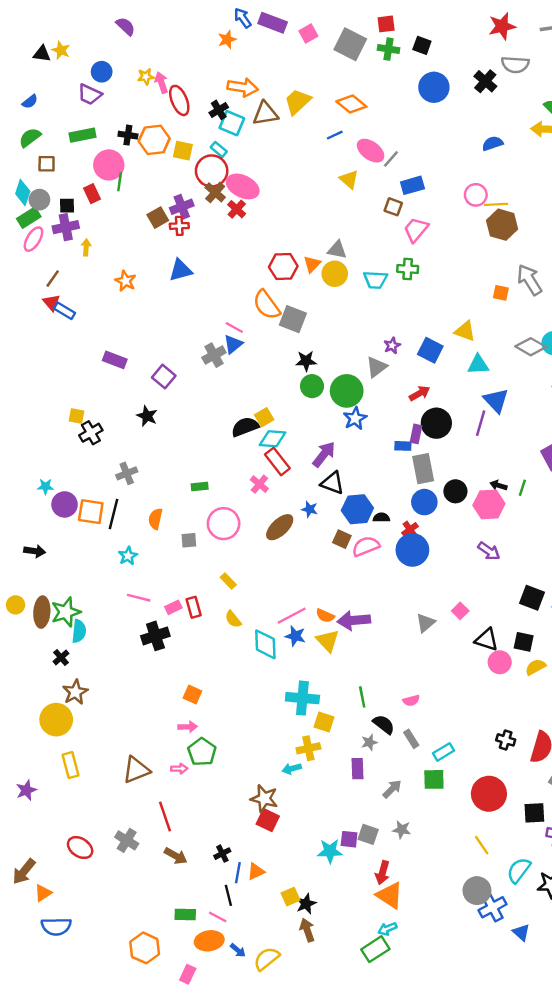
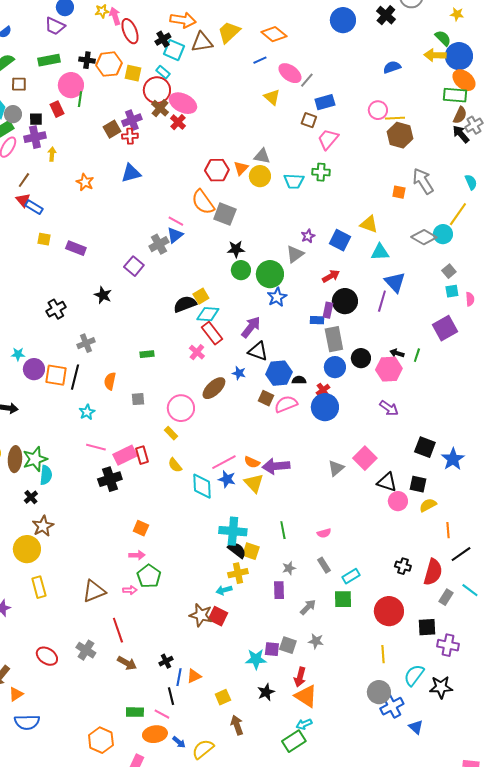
purple square: (164, 377) -> (134, 266), moved
yellow square: (76, 416) -> (44, 239), moved
pink circle: (224, 524) -> (181, 408), moved
pink rectangle: (173, 607) -> (125, 455), size x1.6
pink square: (460, 611) -> (365, 458), size x1.6
black semicircle: (384, 724) -> (237, 550), moved
red square: (268, 820) -> (218, 616), moved
yellow line: (482, 845) -> (383, 654), turned 30
black star: (306, 904) -> (266, 692), moved

